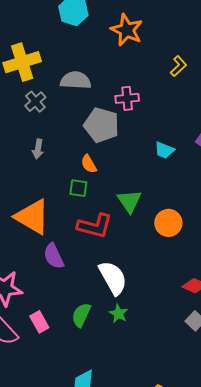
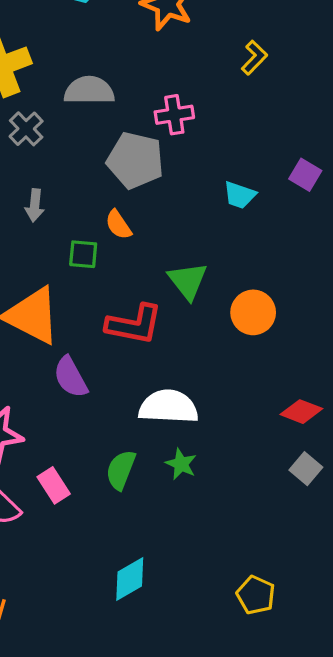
green square: (78, 188) -> (83, 254), moved
white semicircle: (113, 278) -> (169, 407), turned -54

